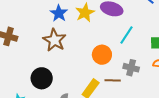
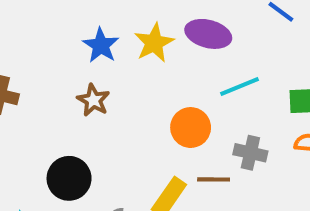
cyan line: (126, 35) -> (240, 87), turned 36
brown star: (54, 40) -> (93, 100), size x0.7

